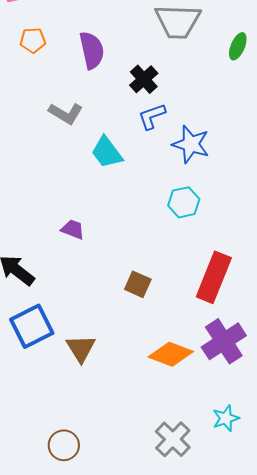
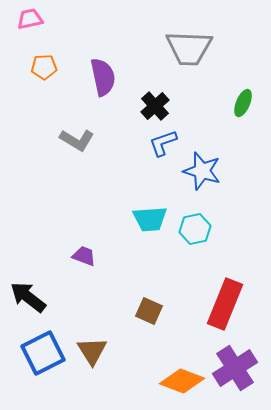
green ellipse: (238, 46) -> (243, 103), moved
cyan trapezoid: (107, 152) -> (150, 219), moved, turned -57
brown triangle: (81, 348) -> (92, 351), moved

